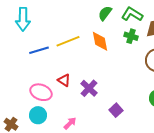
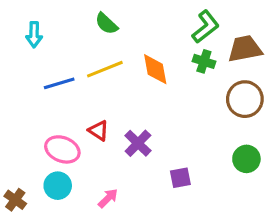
green semicircle: (105, 13) -> (106, 24), moved, turned -84
green L-shape: (132, 14) -> (206, 27), turned 110
cyan arrow: (23, 19) -> (34, 35), size x0.7
purple square: (116, 110) -> (180, 178), turned 32

